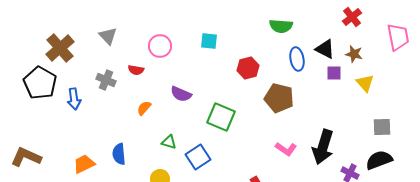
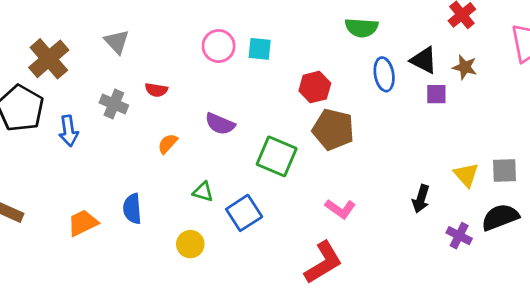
pink circle: (160, 46) -> (219, 46), moved
yellow triangle: (365, 83) -> (466, 175), moved
brown pentagon: (279, 98) -> (333, 130), moved
black arrow: (323, 147) -> (421, 199), size x0.6
pink L-shape: (286, 149) -> (340, 209), moved

